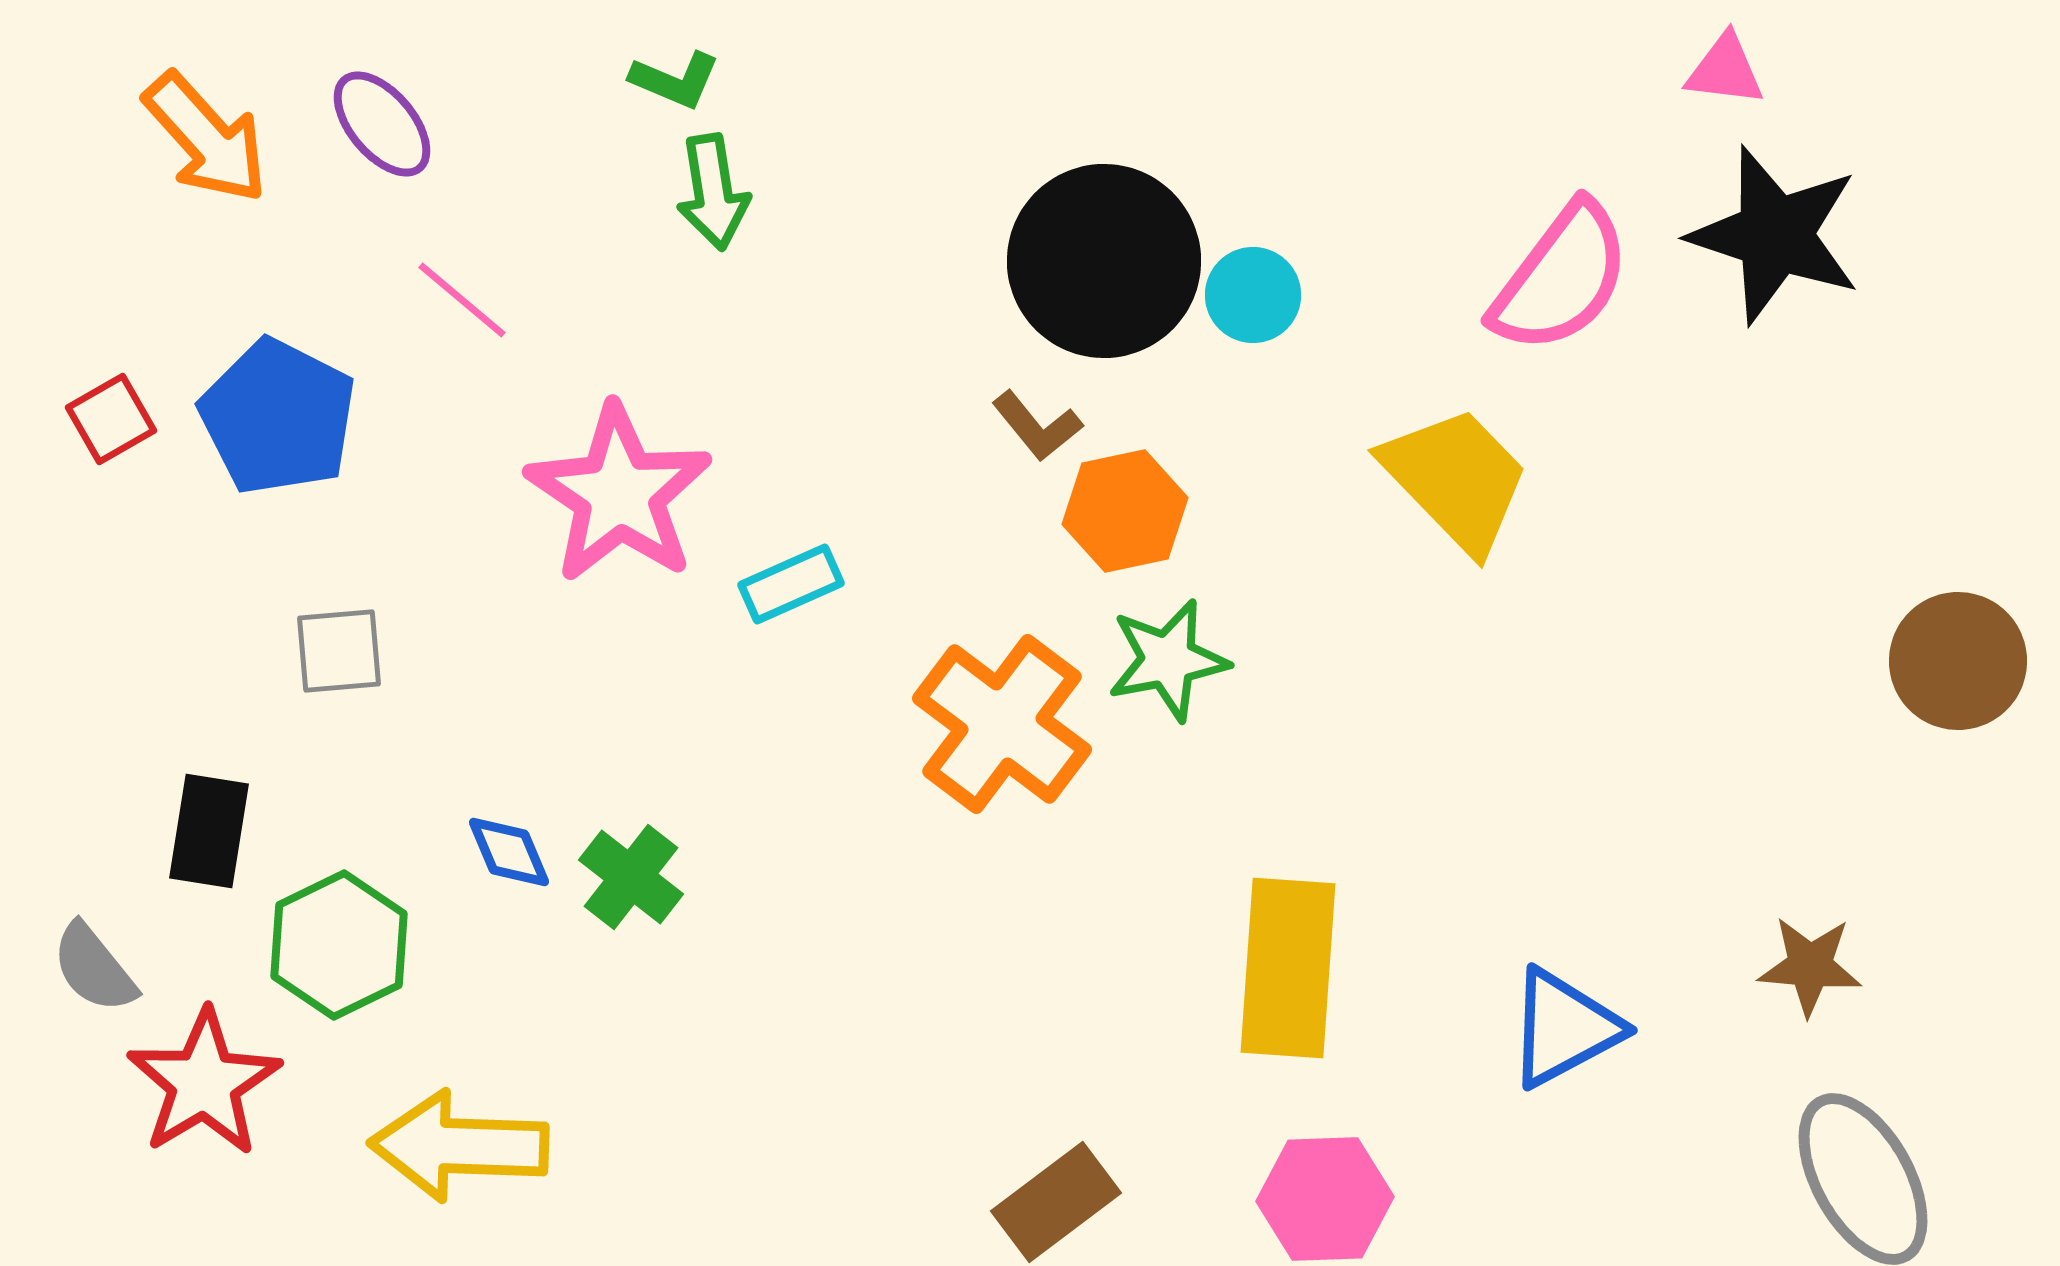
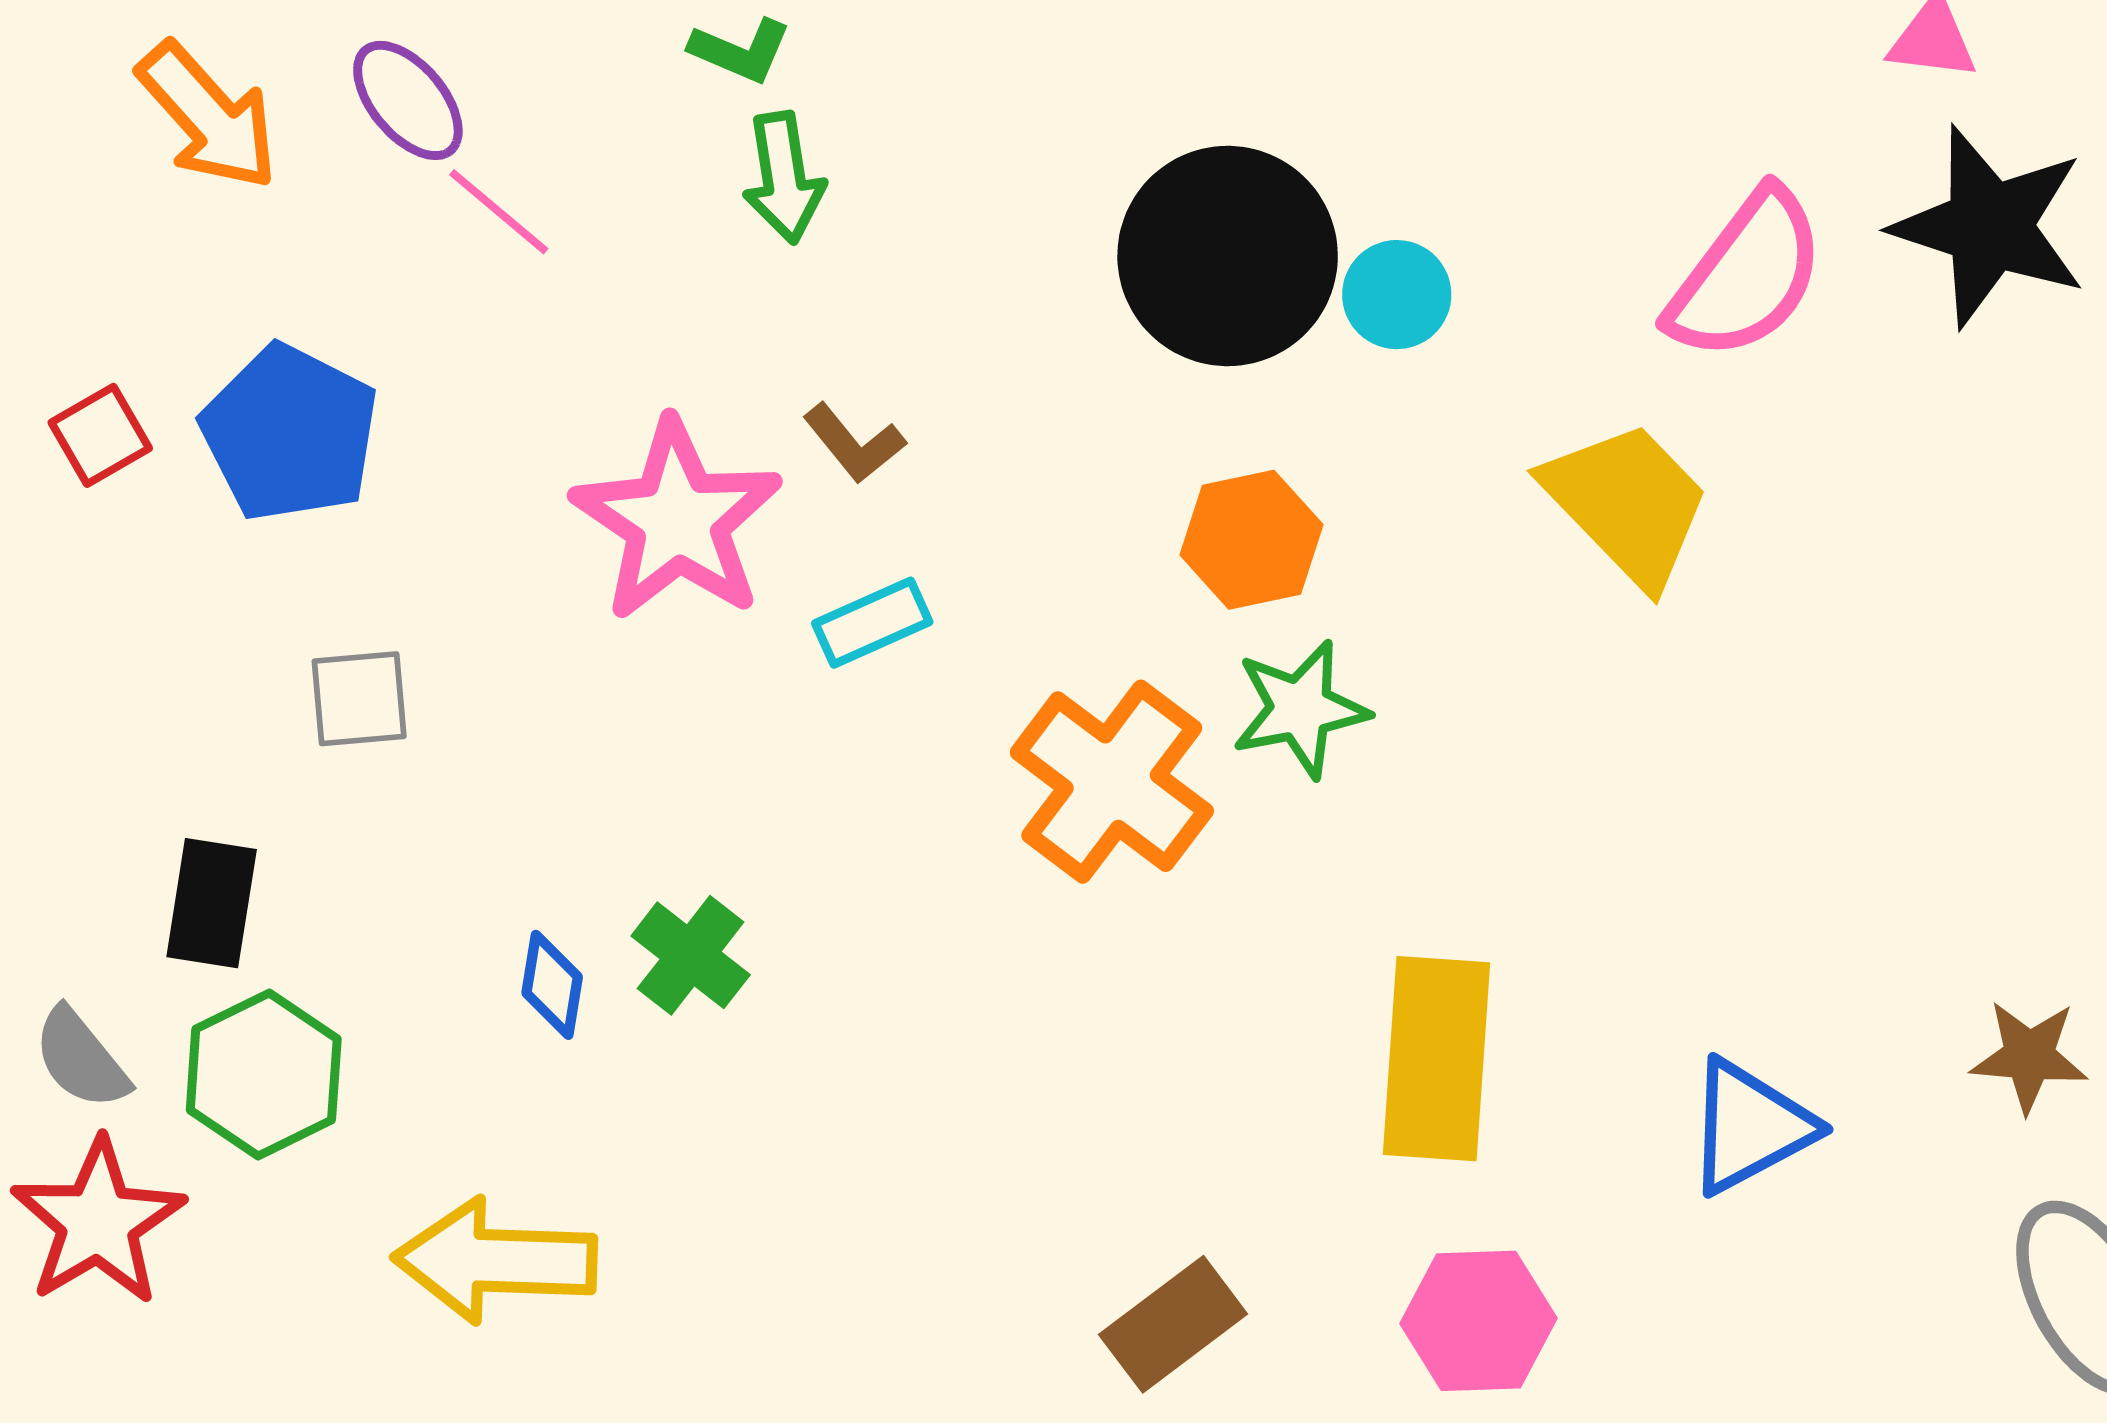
pink line: (462, 300) -> (499, 212), moved
brown L-shape: (1037, 426) -> (854, 443), moved
blue diamond: (509, 852) -> (552, 985), moved, turned 32
green hexagon: (339, 945) -> (264, 1075), moved
red star: (204, 1083) -> (98, 1222), moved

